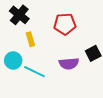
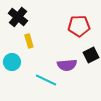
red pentagon: (65, 24) -> (79, 26), moved
cyan line: (34, 72) -> (46, 80), moved

